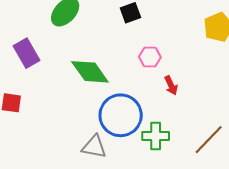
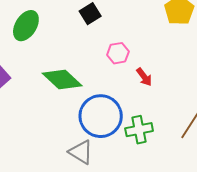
gray triangle: (94, 147) -> (81, 152), turned 32

